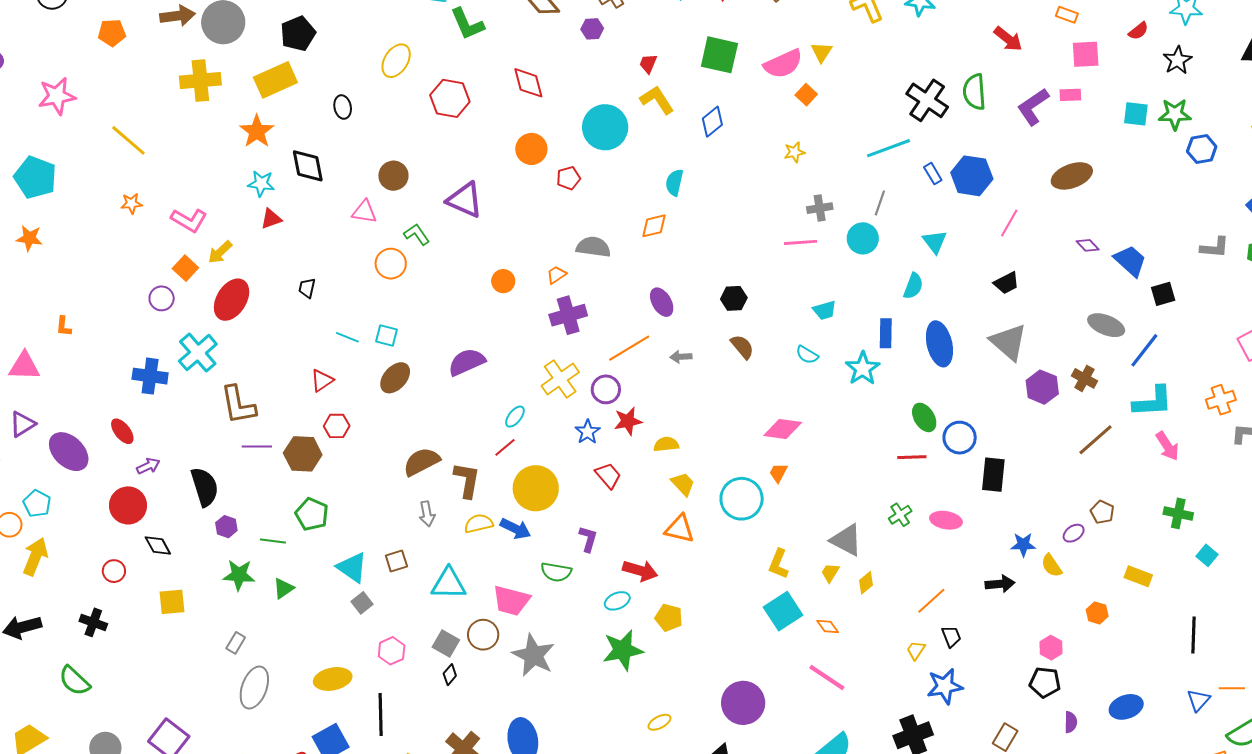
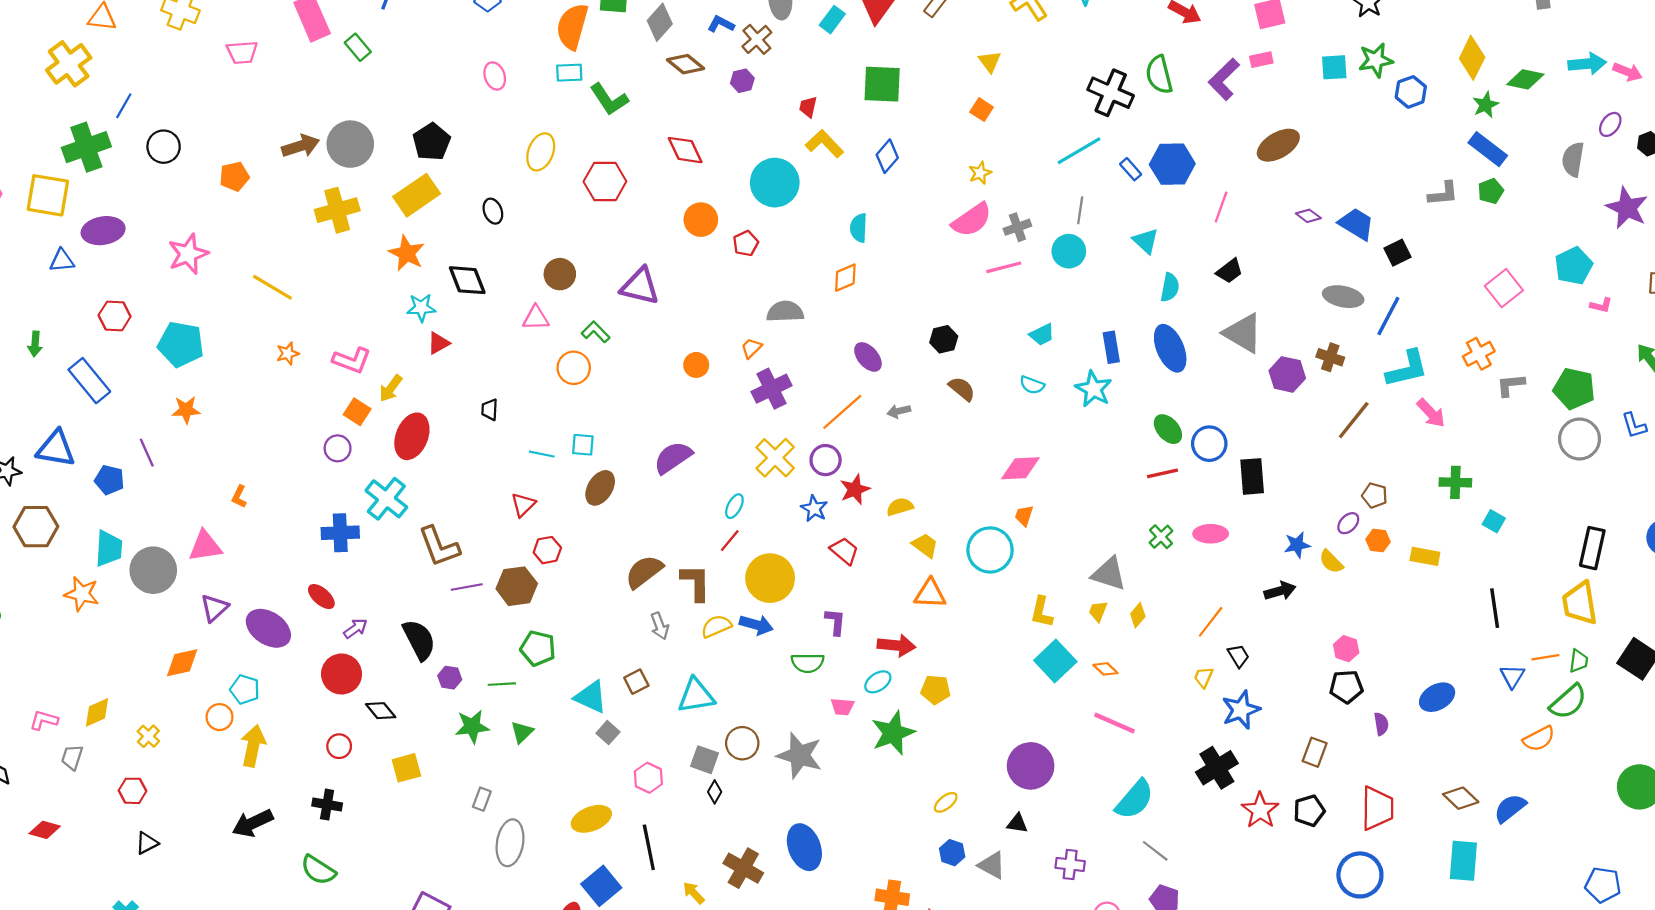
pink semicircle: (783, 64) -> (972, 220), moved
cyan semicircle: (913, 286) -> (1170, 287), moved
orange L-shape: (64, 326) -> (239, 497), turned 30
pink trapezoid: (511, 601) -> (842, 707), moved, size x0.6
orange hexagon: (1097, 613) -> (1378, 541), moved

